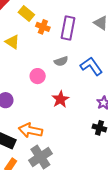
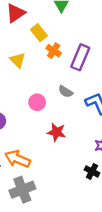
gray semicircle: (61, 61) -> (66, 92), turned 40
red star: (60, 99) -> (56, 132), turned 30

